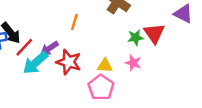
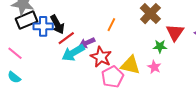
red triangle: (154, 33) -> (175, 32), moved
yellow triangle: (105, 66) -> (130, 65), size x1.5
pink pentagon: (101, 87) -> (112, 77), moved

